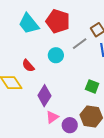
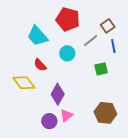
cyan trapezoid: (29, 24) -> (37, 36), moved
green square: (92, 86) -> (101, 69), moved, turned -32
purple circle: (70, 125) -> (49, 121), moved

